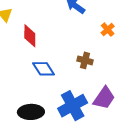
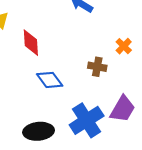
orange cross: (108, 30) -> (124, 46), moved

